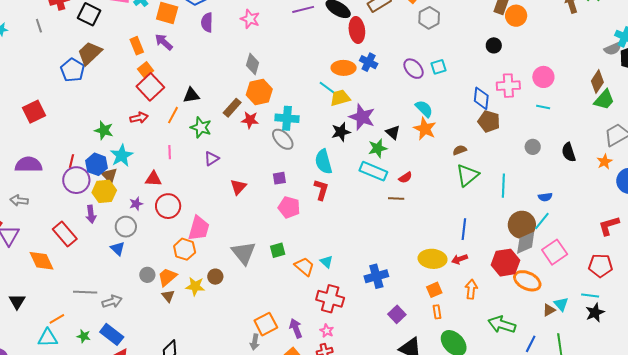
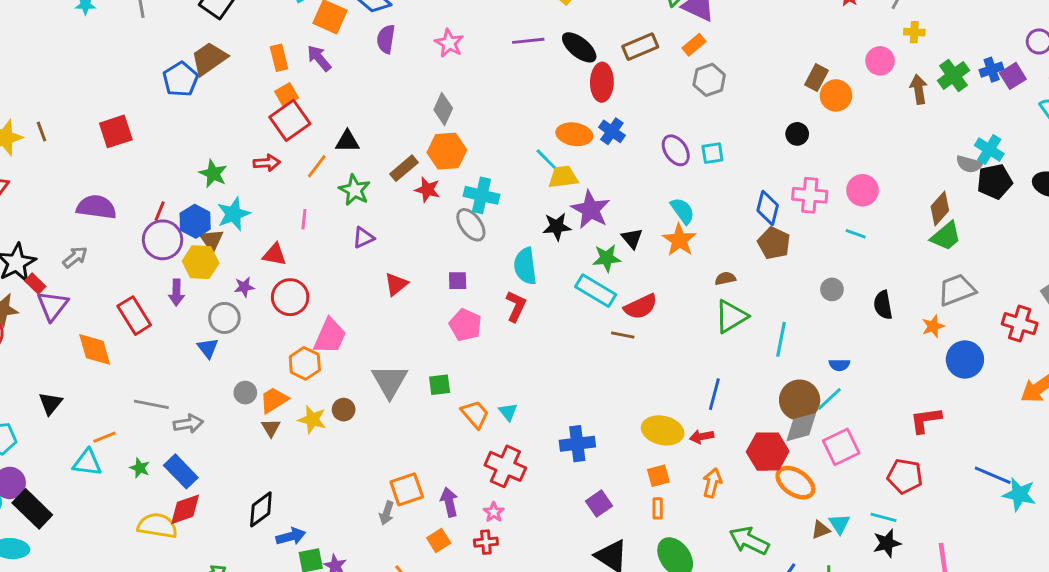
gray semicircle: (613, 49) -> (969, 164), turned 30
red semicircle: (405, 178) -> (641, 307), size x1.6
gray arrow: (19, 200) -> (75, 257), turned 126

